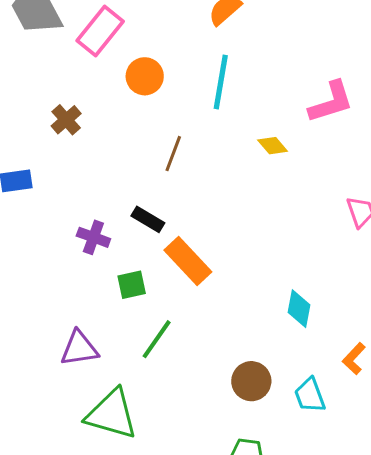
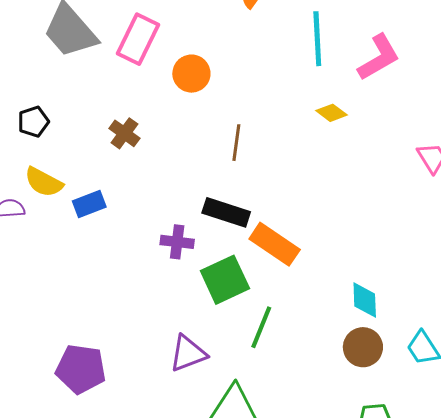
cyan line: (221, 82) -> (317, 39), moved
black rectangle: (148, 219) -> (226, 212), size x1.4
green square: (132, 285) -> (225, 280), size x1.6
cyan diamond: (299, 309) -> (365, 300), moved

